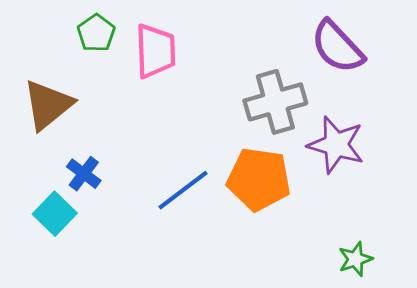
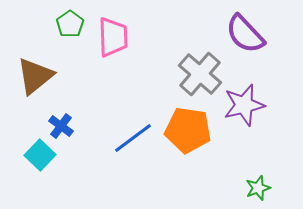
gray cross: (275, 102) -> (200, 74), turned -33
purple star: (336, 145) -> (244, 105), turned -30

